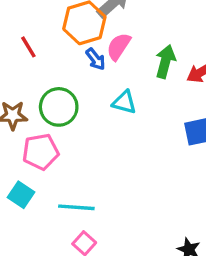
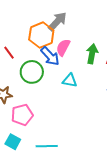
blue arrow: (96, 59) -> (50, 56), size x1.5
green circle: (59, 107) -> (32, 72), moved

